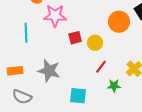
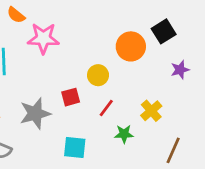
red square: (75, 38) -> (71, 97), moved
gray star: (49, 71) -> (35, 113), turned -30

